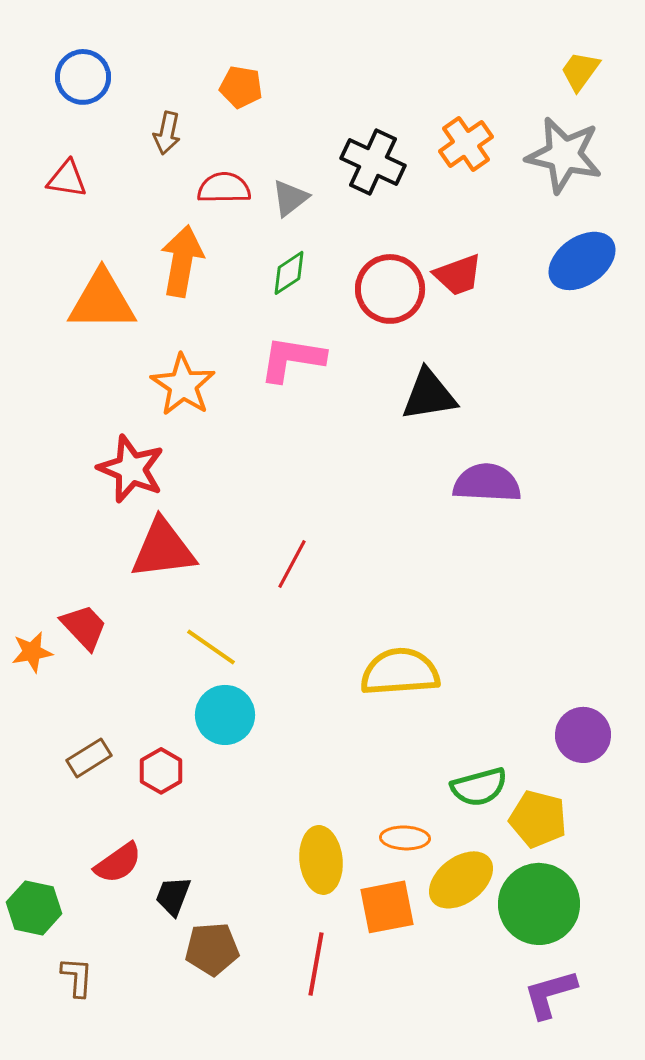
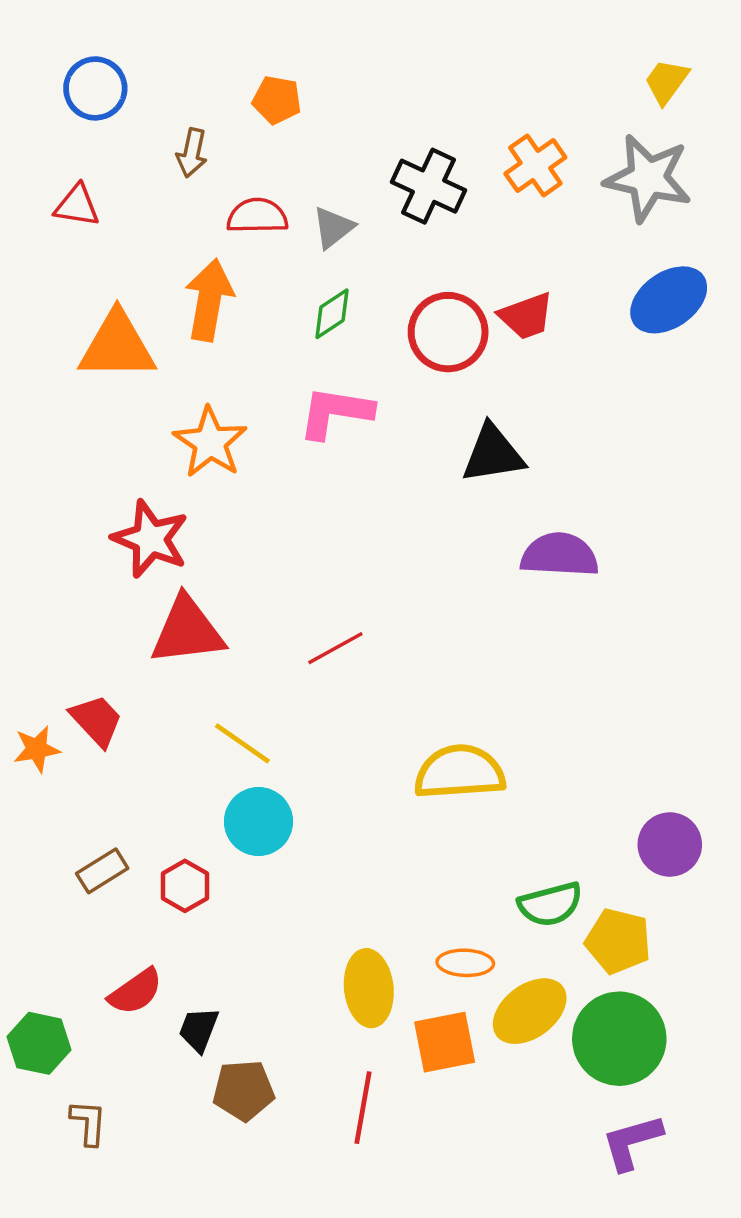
red line: (292, 564) -> (335, 648), turned 33

